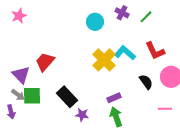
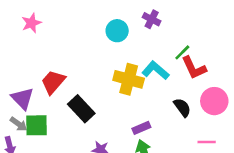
pink star: (19, 16) -> (31, 23), moved
green line: (146, 17) -> (182, 52), moved
yellow cross: (104, 60) -> (129, 79), turned -30
black rectangle: (67, 97) -> (81, 109), moved

